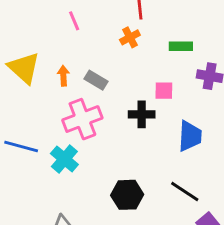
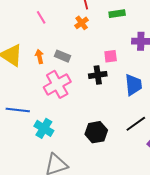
green rectangle: (181, 46) -> (117, 14), moved
cyan cross: (64, 159) -> (44, 128), moved
black line: (185, 191) -> (136, 124), turned -60

